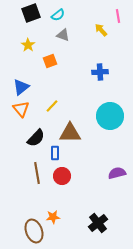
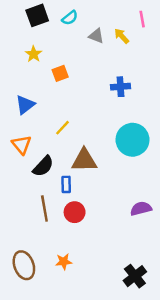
gray triangle: (63, 35) -> (96, 36), moved
orange triangle: (21, 109) -> (21, 145), moved
black cross: (98, 223) -> (135, 276), moved
brown ellipse: (34, 231) -> (24, 265), moved

